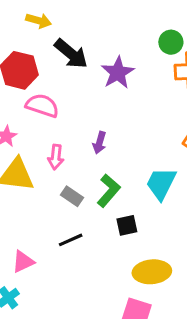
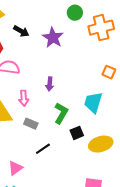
green circle: (171, 42) -> (75, 13), moved
black arrow: (71, 54) -> (21, 31), size x0.7
gray rectangle: (72, 196) -> (31, 124), moved
yellow ellipse: (152, 272) -> (101, 144), moved

